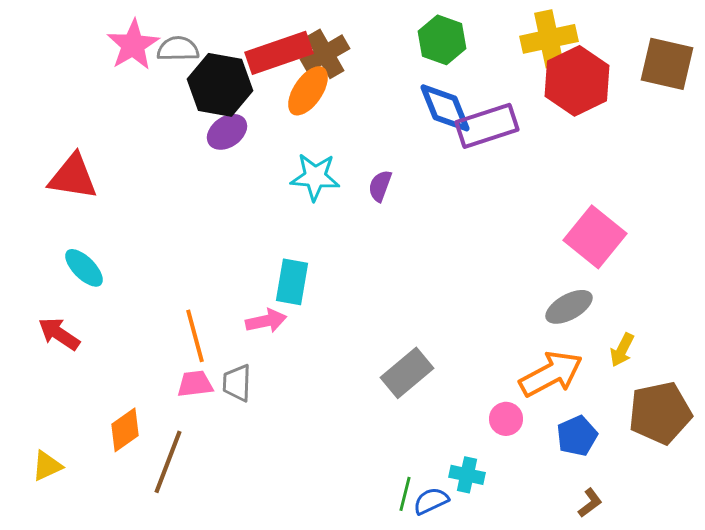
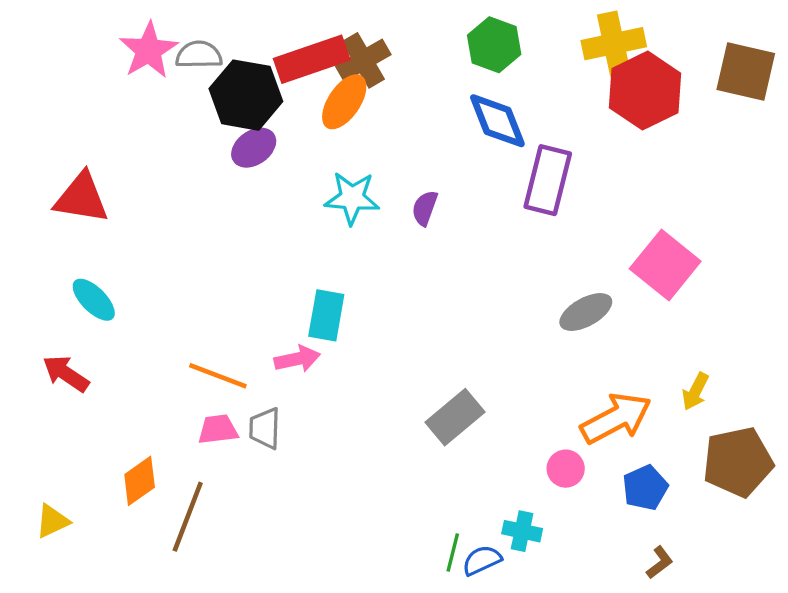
purple rectangle: (487, 126) -> (548, 180), moved, turned -58
gray ellipse: (569, 307) -> (586, 312), moved
orange line: (195, 336) -> (218, 376), turned -54

